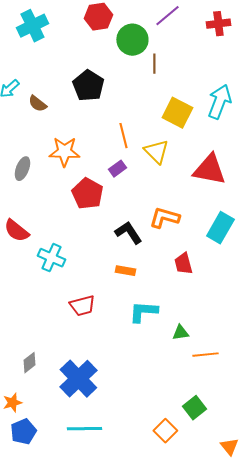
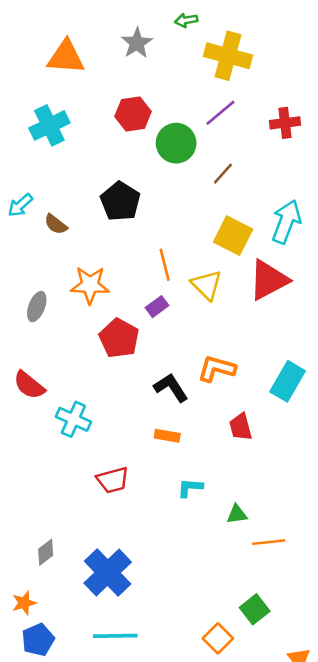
brown line: (154, 64) -> (223, 174), moved, turned 42
red triangle: (209, 170) -> (269, 280), moved, turned -39
cyan L-shape: (143, 312) -> (190, 488), size x0.7

